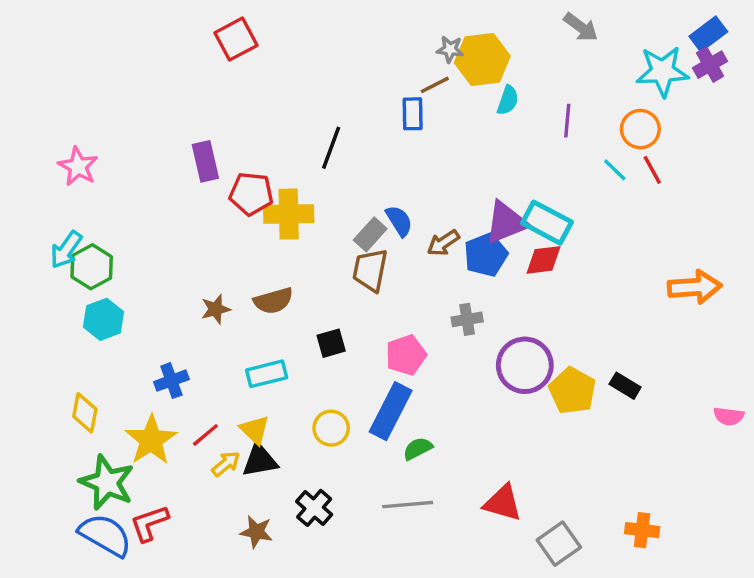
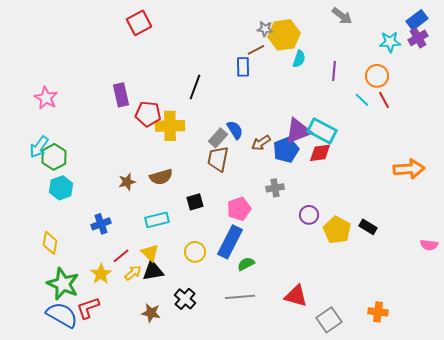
cyan star: (662, 71) -> (390, 42), size x0.7
purple circle: (525, 365) -> (309, 215), size x0.6
yellow star: (151, 440) -> (101, 274), moved, size x0.7

